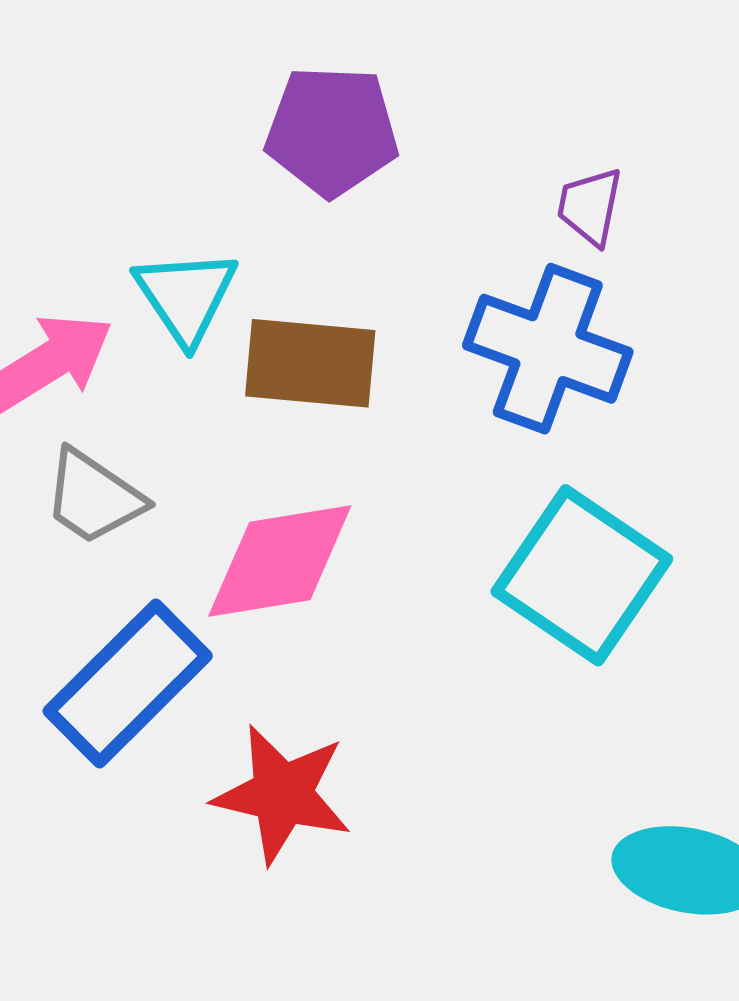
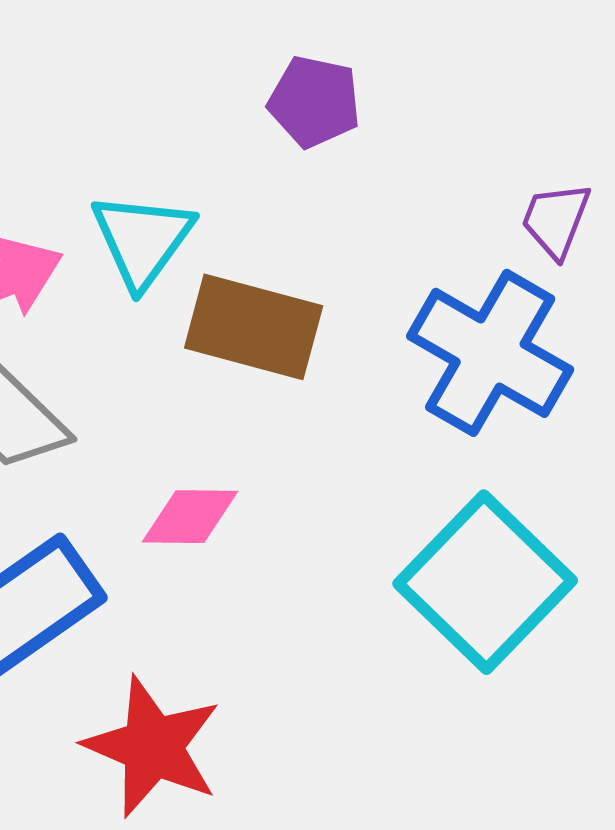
purple pentagon: (332, 131) -> (314, 102), size x0.7
pink diamond: (280, 561) -> (190, 517), size x0.6

